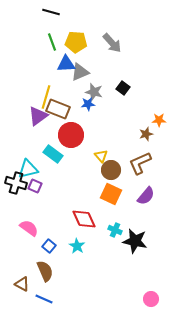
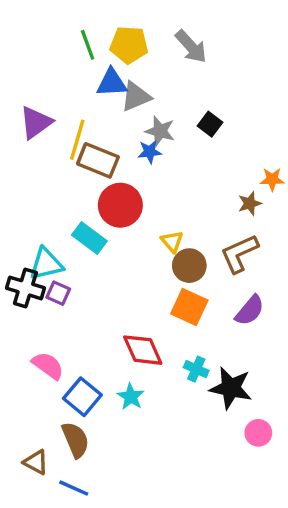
purple triangle: (38, 116) -> (36, 122), moved
blue square: (49, 246) -> (82, 397), size x1.5
pink circle: (151, 299) -> (258, 433), moved

